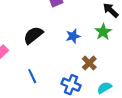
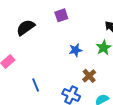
black semicircle: (33, 35) -> (26, 27), moved

